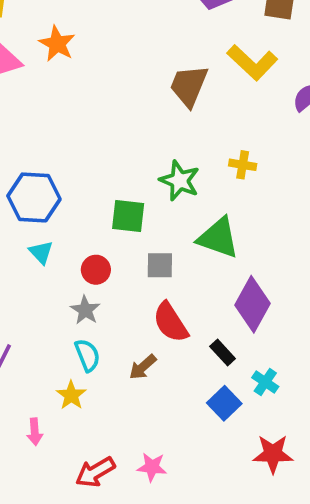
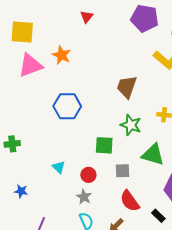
brown trapezoid: (189, 86) -> (127, 87), moved
blue hexagon: (34, 197) -> (67, 106), moved

